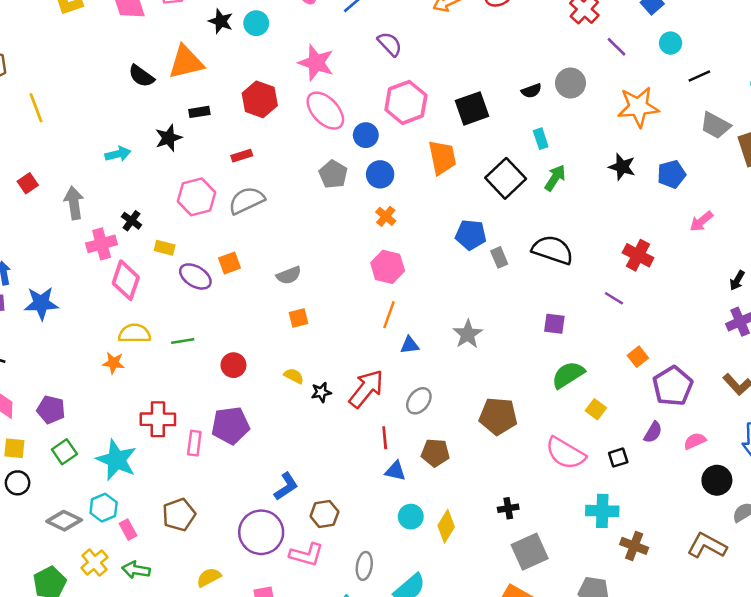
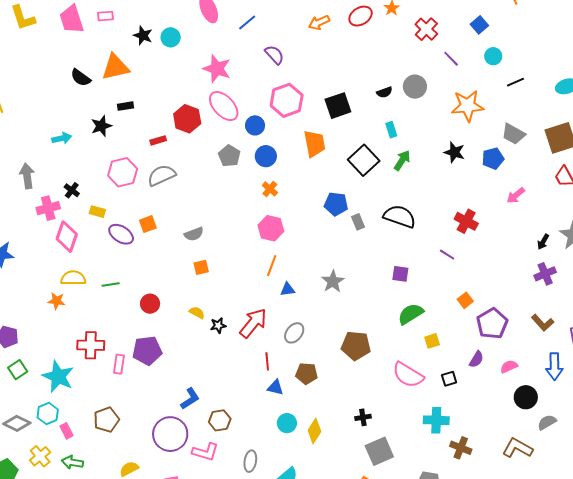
red hexagon: (260, 99) -> (187, 119), moved
gray trapezoid: (715, 125) -> (513, 134), moved
yellow square: (596, 409) -> (432, 341), turned 35

